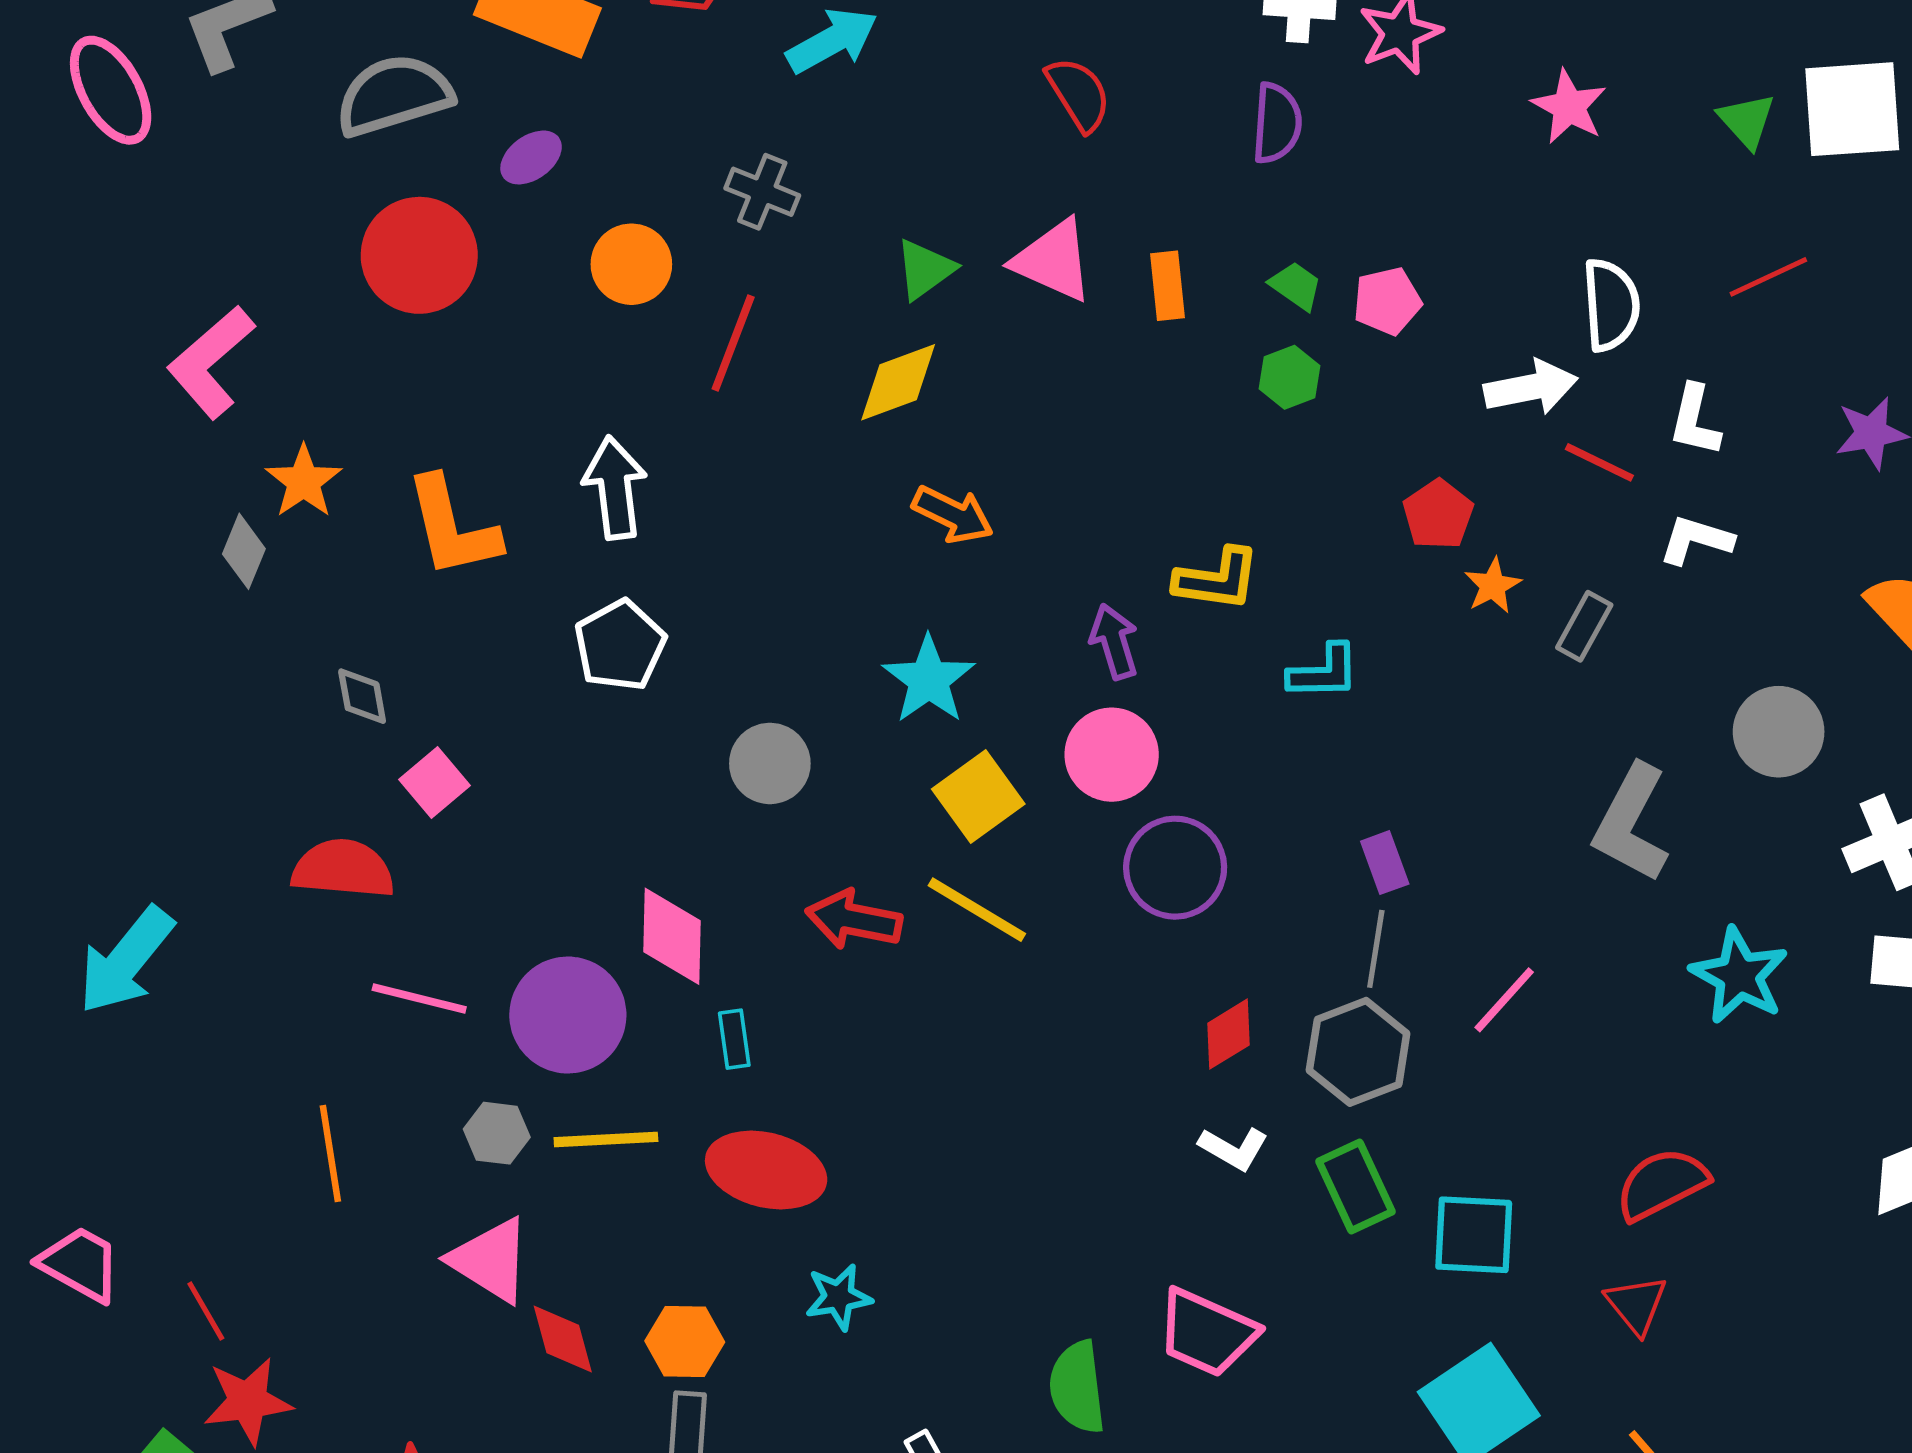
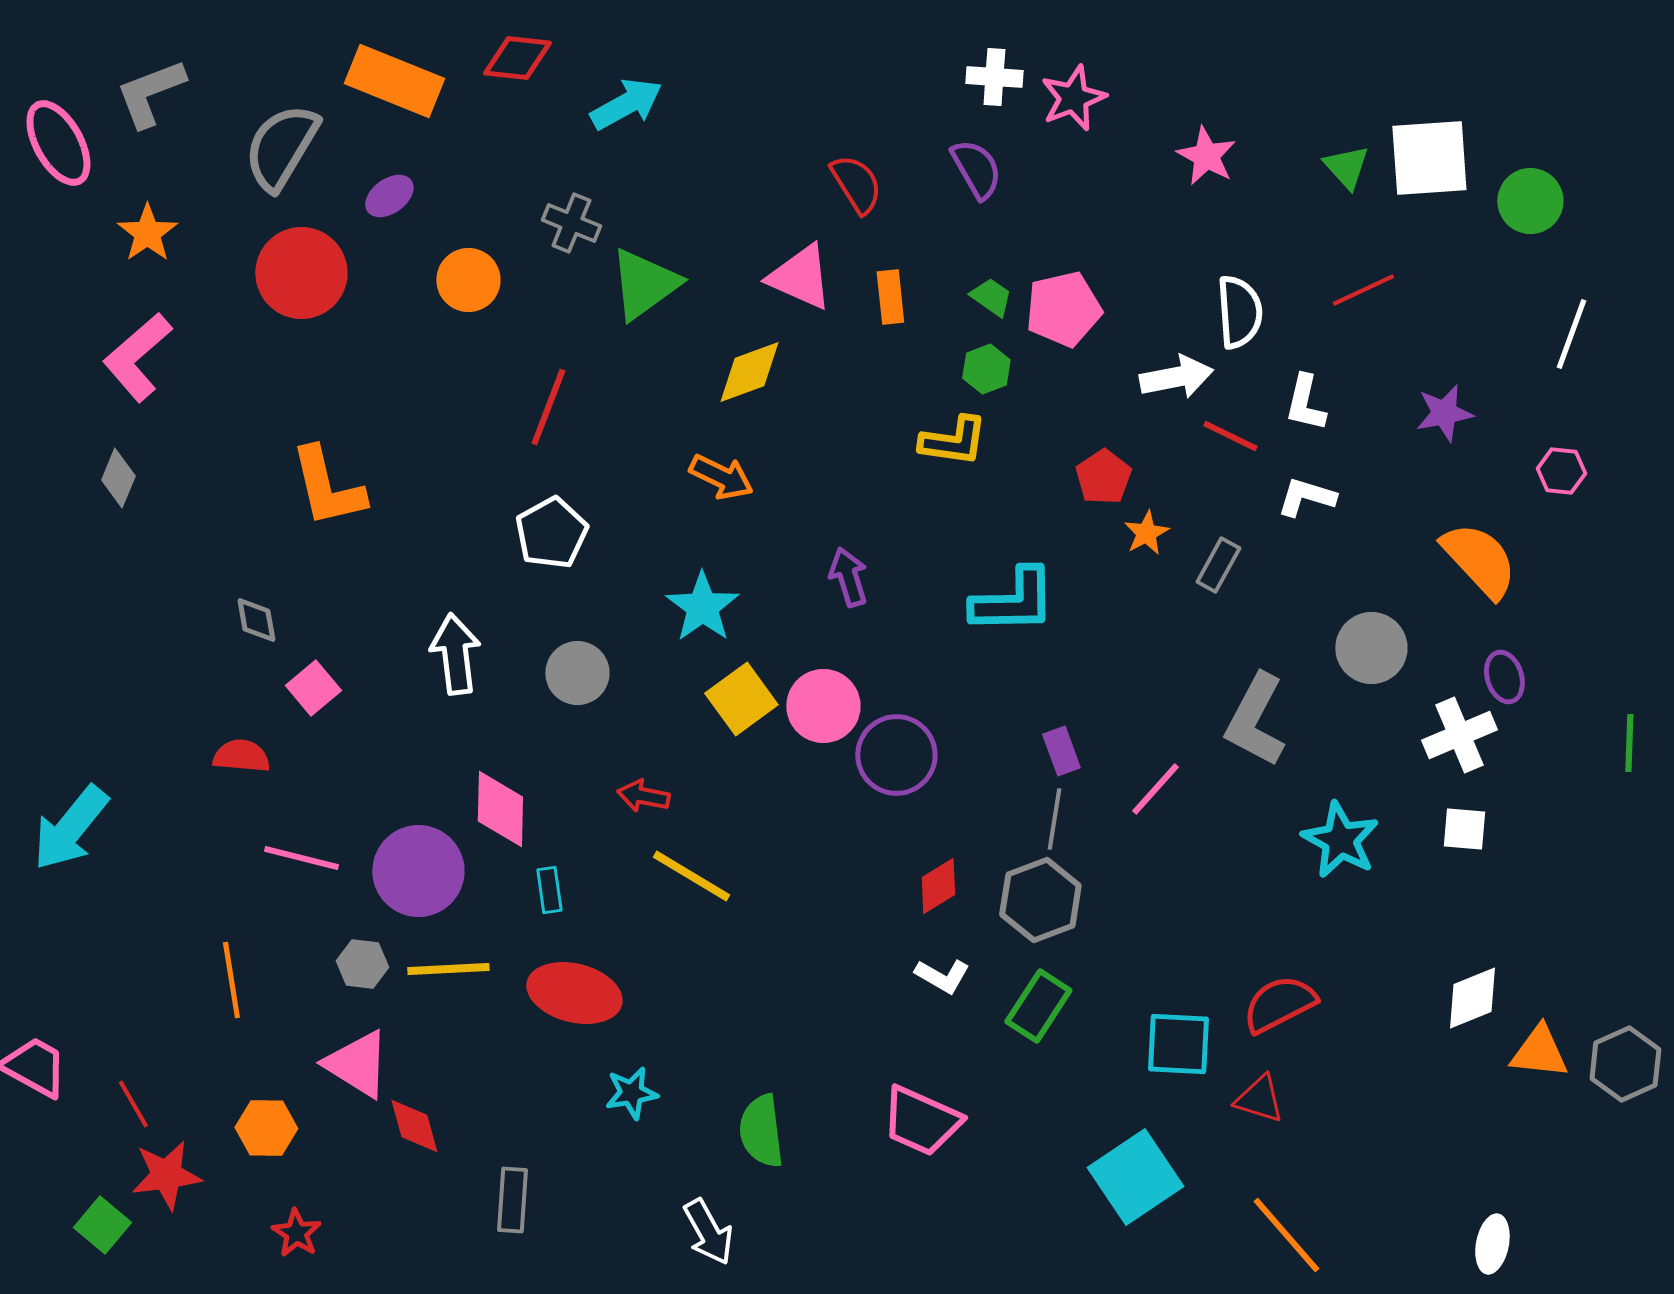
red semicircle: (1079, 94) -> (856, 184), moved
gray semicircle: (394, 95) -> (281, 147), turned -42
purple semicircle: (1277, 123) -> (976, 169), turned -34
green triangle: (925, 269) -> (644, 284), moved, size x1.5
pink pentagon: (1387, 301) -> (1063, 309), size x1.4
red line: (733, 343) -> (548, 407), moved
yellow diamond: (898, 382) -> (749, 372), moved
orange star: (304, 481) -> (147, 233), moved
white arrow: (615, 488) -> (455, 654), moved
gray diamond: (244, 551) -> (118, 478), moved
yellow L-shape: (1217, 579) -> (953, 441), moved
white pentagon: (620, 645) -> (551, 533), moved
cyan L-shape: (1324, 672) -> (1013, 601), size x1.5
pink circle: (1112, 755) -> (823, 706), moved
red semicircle: (343, 869) -> (241, 756), size x0.7
yellow line: (977, 910) -> (691, 876), moved
red arrow: (854, 920) -> (643, 796), size x0.7
pink line: (1504, 1000) -> (1155, 789), moved
green rectangle: (1356, 1187) -> (1038, 1006), turned 58
cyan square: (1474, 1235) -> (1178, 1044), moved
red triangle: (1636, 1305) -> (1259, 1099), turned -34
orange hexagon: (685, 1342) -> (266, 1128), moved
green semicircle: (1077, 1387) -> (761, 1131), moved

